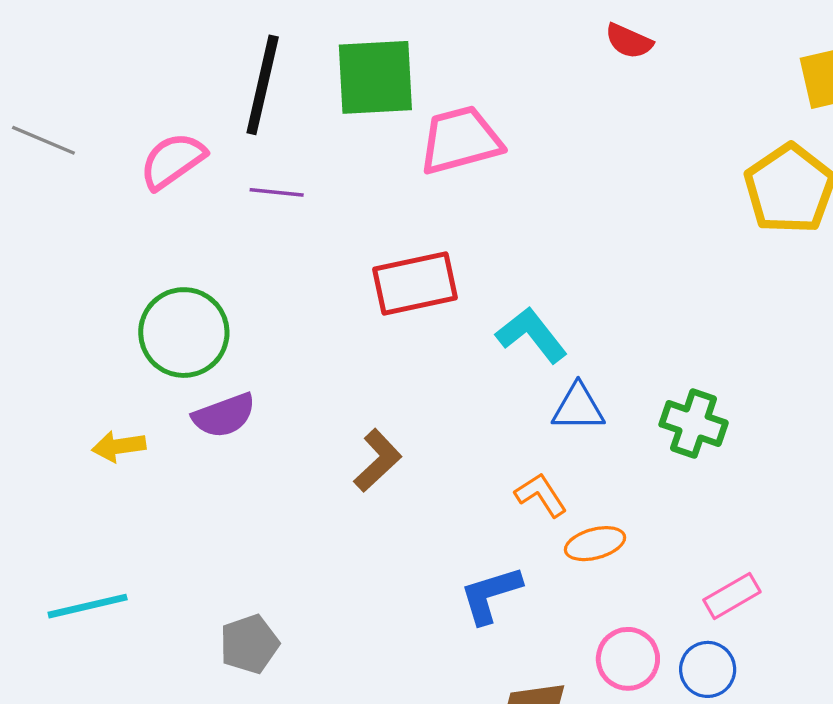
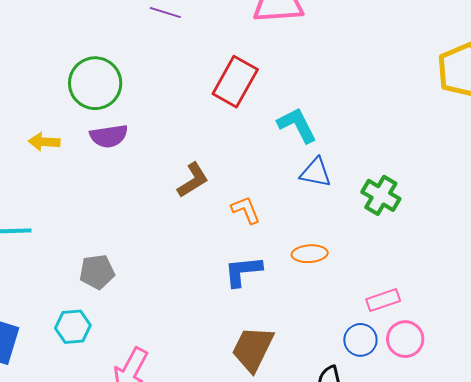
red rectangle: (415, 284) -> (235, 82), turned -60
orange L-shape: (541, 495) -> (246, 210), moved
pink circle: (628, 659) -> (405, 339), moved

